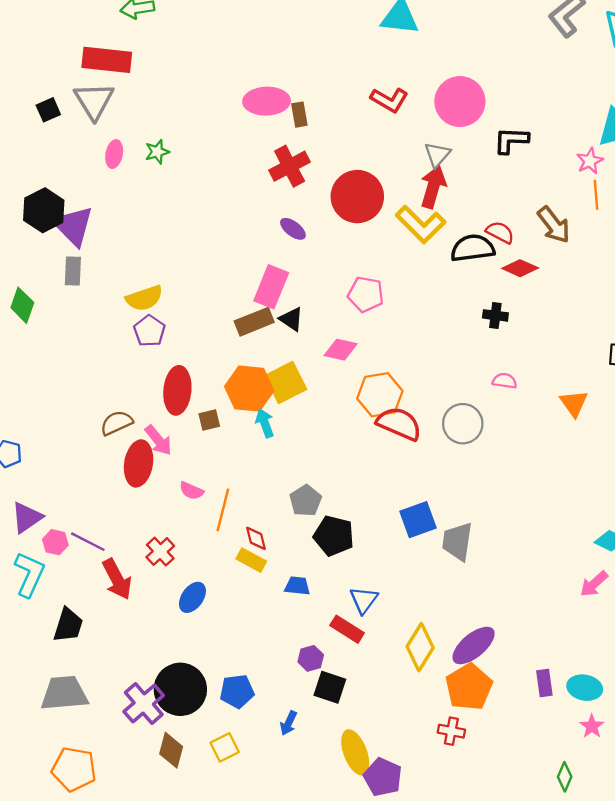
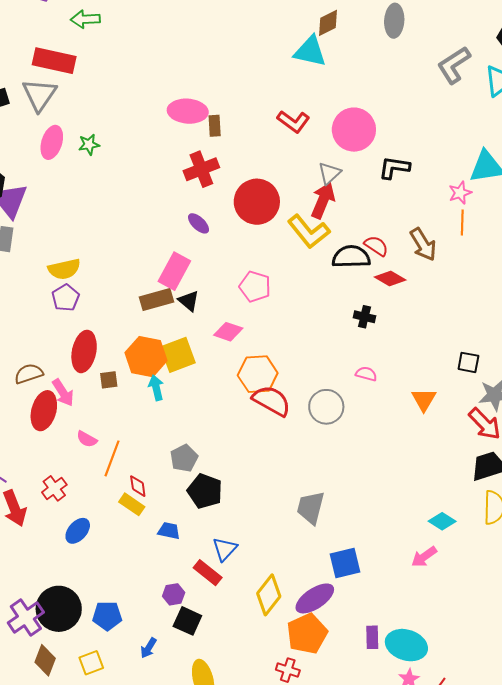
pink ellipse: (114, 154) -> (52, 142), size x1.4
blue square: (418, 520) -> (345, 563), moved
cyan ellipse: (585, 688) -> (406, 645), size x1.4

